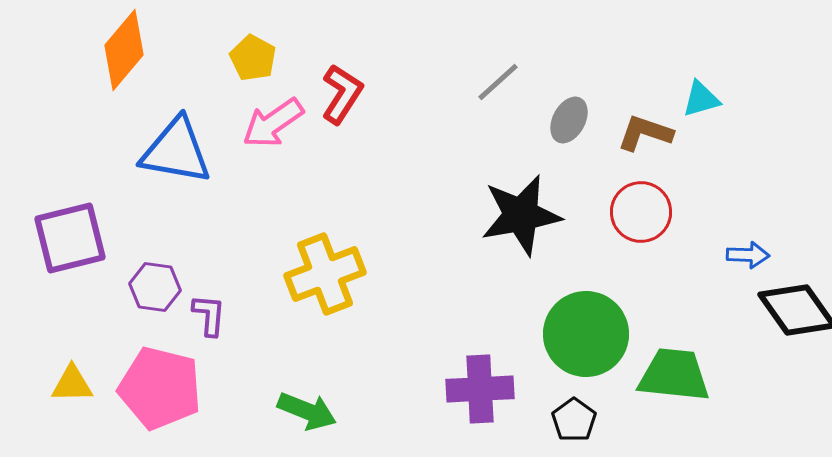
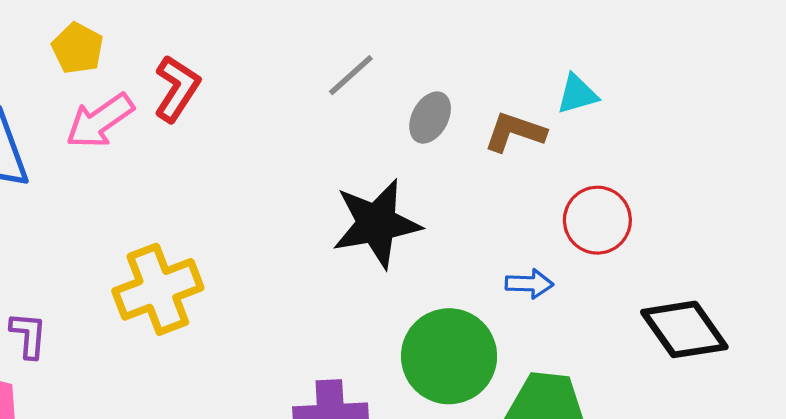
red circle: (641, 212) -> (597, 220), moved
blue arrow: (748, 255) -> (529, 284), moved

